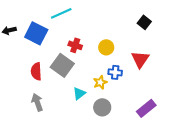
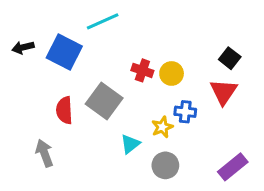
black square: (144, 22) -> (230, 58), moved
red cross: (75, 45) -> (142, 70), moved
gray arrow: (37, 102) -> (44, 153), moved

